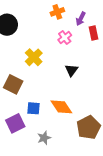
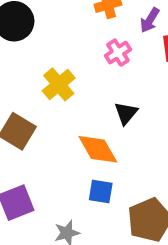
orange diamond: (61, 107) -> (98, 149), moved
blue square: (33, 108) -> (101, 191), moved

